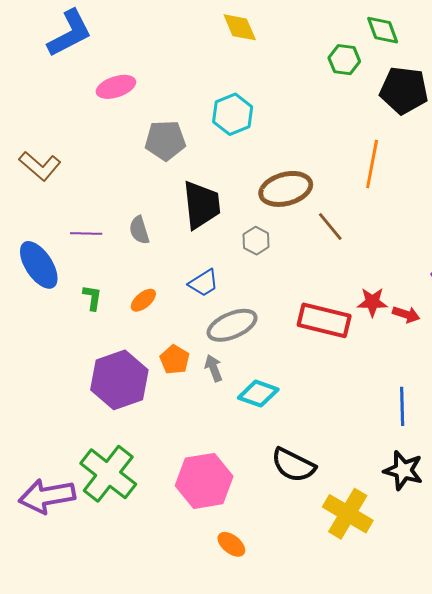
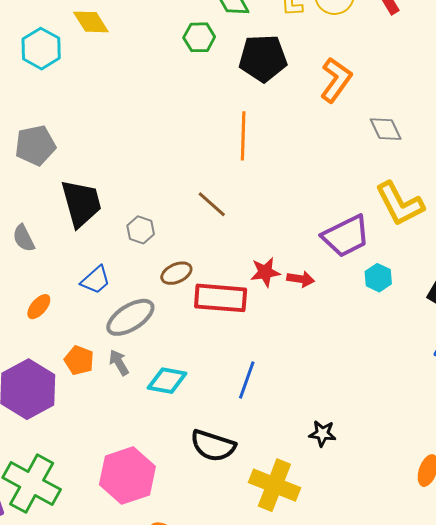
cyan hexagon: (233, 114) -> (41, 49), moved
brown ellipse: (286, 189) -> (176, 273), moved, size x0.6
blue line: (402, 406) -> (247, 380), moved, turned 30
black star: (403, 470) -> (322, 434), size x0.7

